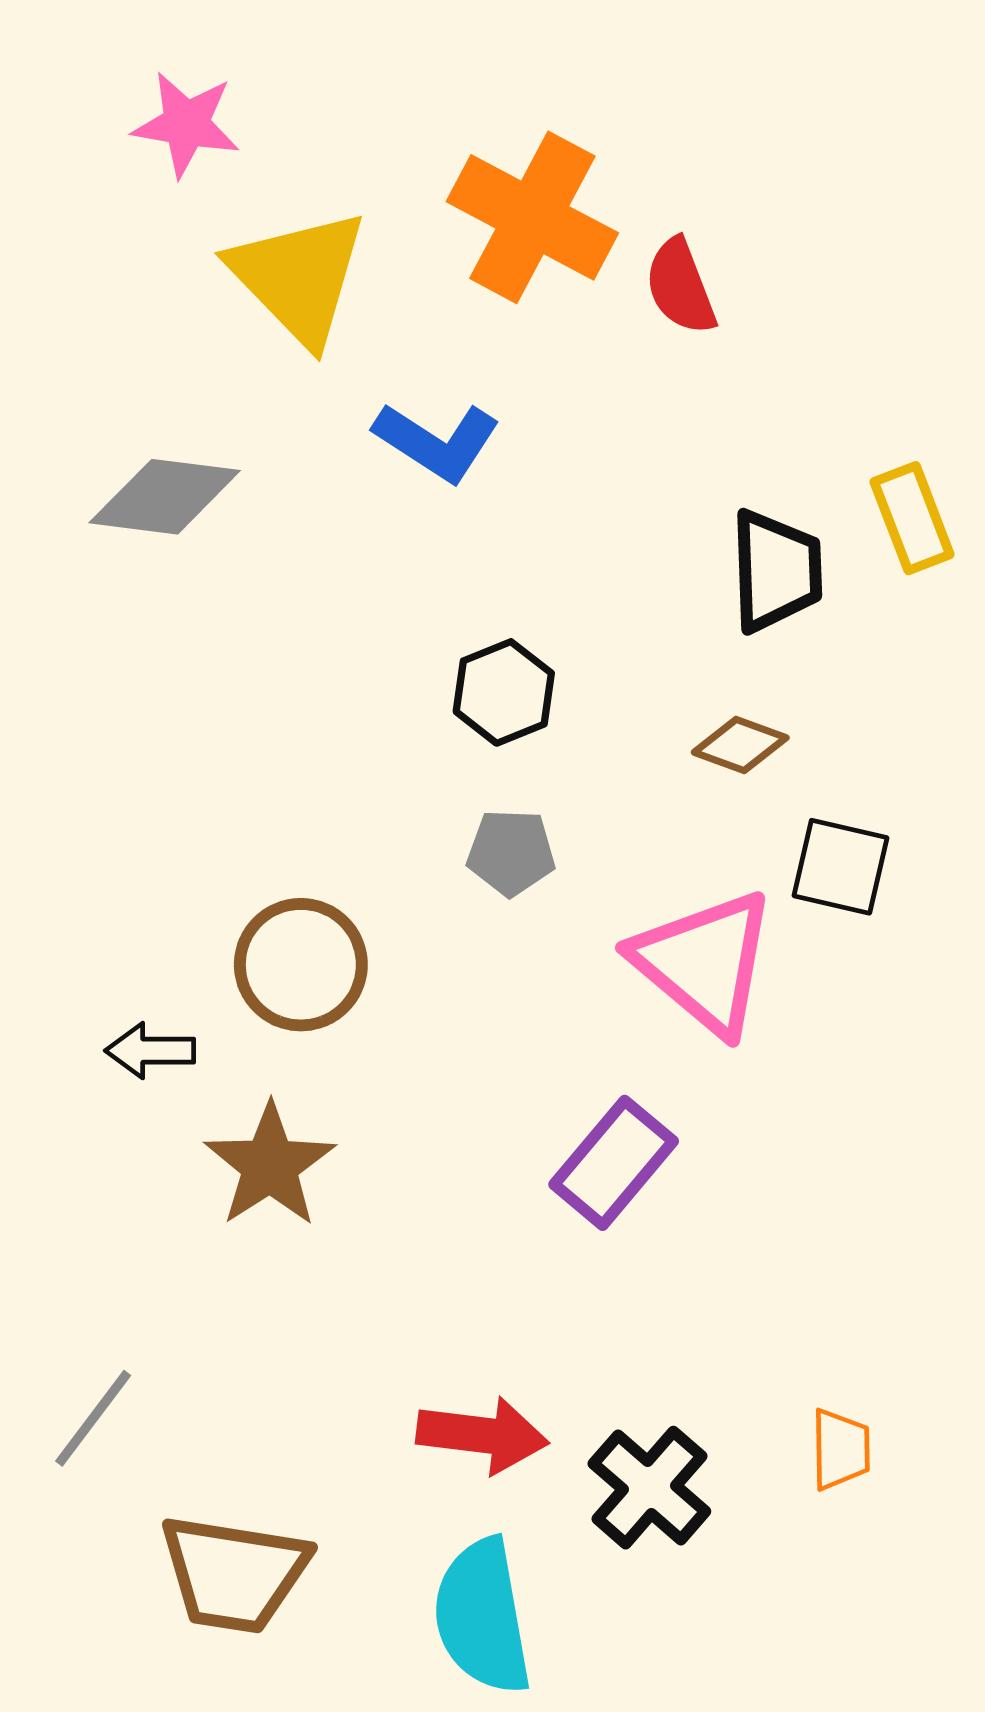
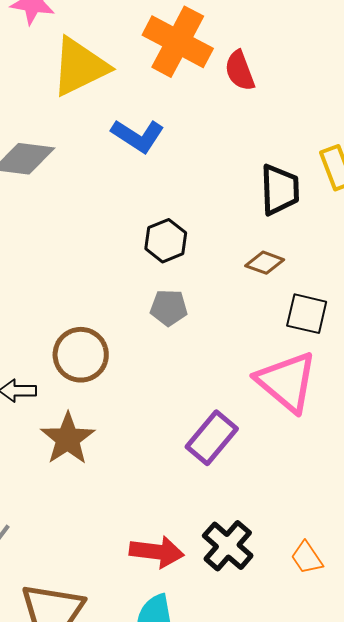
yellow triangle: (298, 277) -> (80, 67), turned 48
pink triangle: (704, 962) -> (287, 382), moved
orange trapezoid: (840, 1449) -> (307, 558), turned 147
black cross: (649, 1488) -> (228, 546), moved

